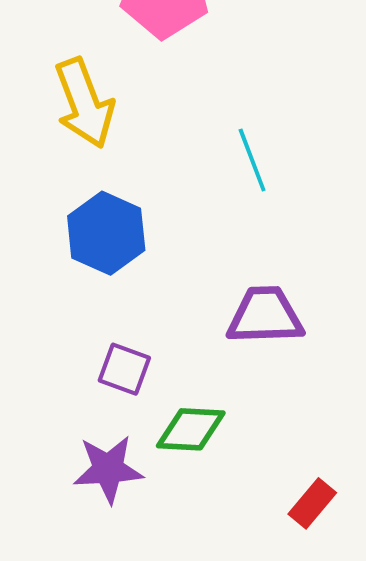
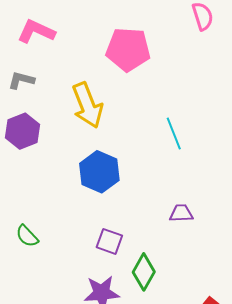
purple trapezoid: (265, 316) -> (181, 213), size x0.6
green diamond: (191, 429) -> (144, 272), turned -63

